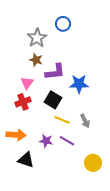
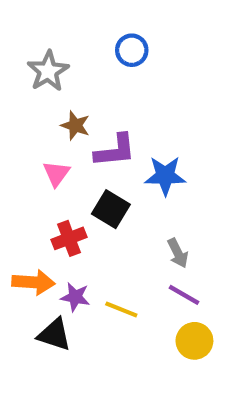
gray star: (37, 38) -> (48, 71), moved
red cross: (23, 102) -> (69, 238), moved
yellow line: (62, 120) -> (121, 309), moved
purple star: (46, 141) -> (75, 297), moved
purple line: (67, 141) -> (184, 295), moved

